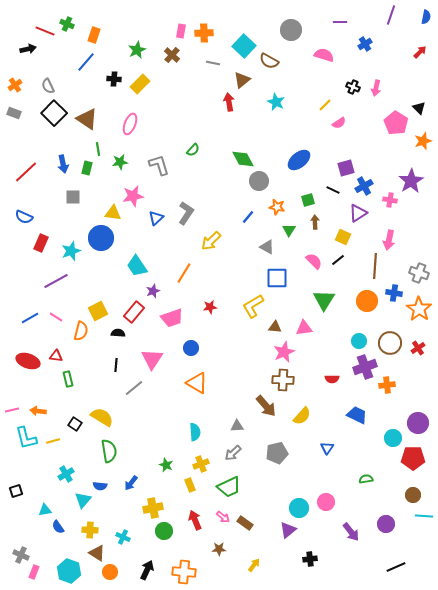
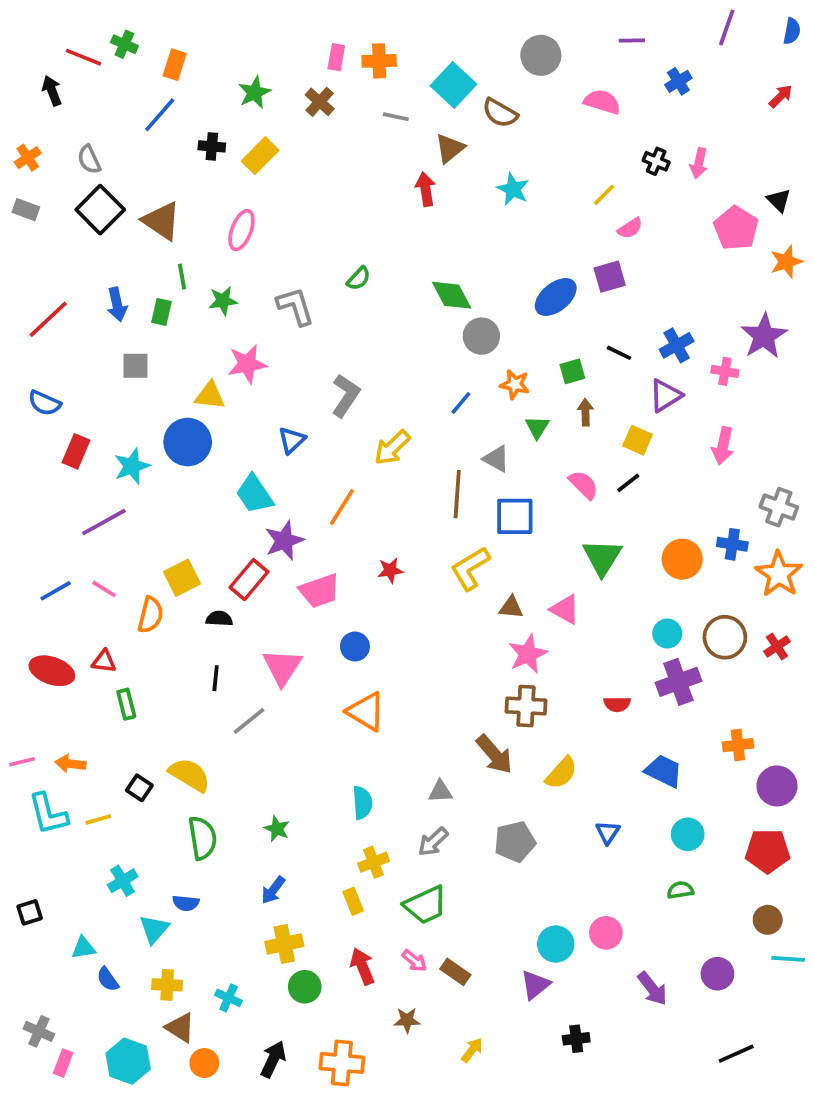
black arrow: (28, 49) -> (52, 91), turned -98
purple square: (346, 168) -> (610, 277), moved
blue triangle: (156, 218) -> (292, 440), moved
brown line: (375, 266) -> (457, 494), moved
purple star: (153, 291) -> (284, 541), size x1.5
pink triangle: (304, 328) -> (565, 609), turned 36
orange cross: (387, 385) -> (738, 745), moved
cyan circle: (393, 438) -> (688, 834), moved
green star: (166, 465) -> (277, 829), moved
blue arrow: (131, 483) -> (273, 890), moved

